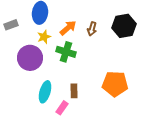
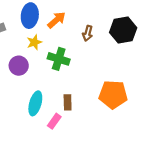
orange arrow: (68, 28) -> (56, 20), moved
purple circle: (30, 58) -> (19, 66), size x0.7

